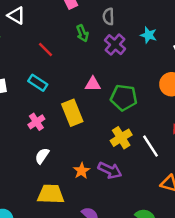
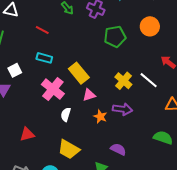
pink triangle: (93, 84) -> (89, 95), moved
green pentagon: (124, 98) -> (115, 37), moved
pink cross: (36, 122) -> (53, 89), size x1.6
yellow trapezoid: (51, 194) -> (69, 149), moved, turned -135

